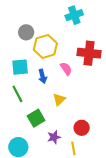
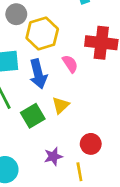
blue arrow: (43, 76) -> (38, 74), size x1.5
green square: (36, 118) -> (33, 116), moved

